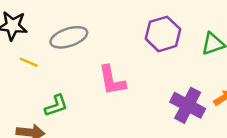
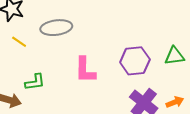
purple hexagon: (163, 34) -> (135, 61), moved

